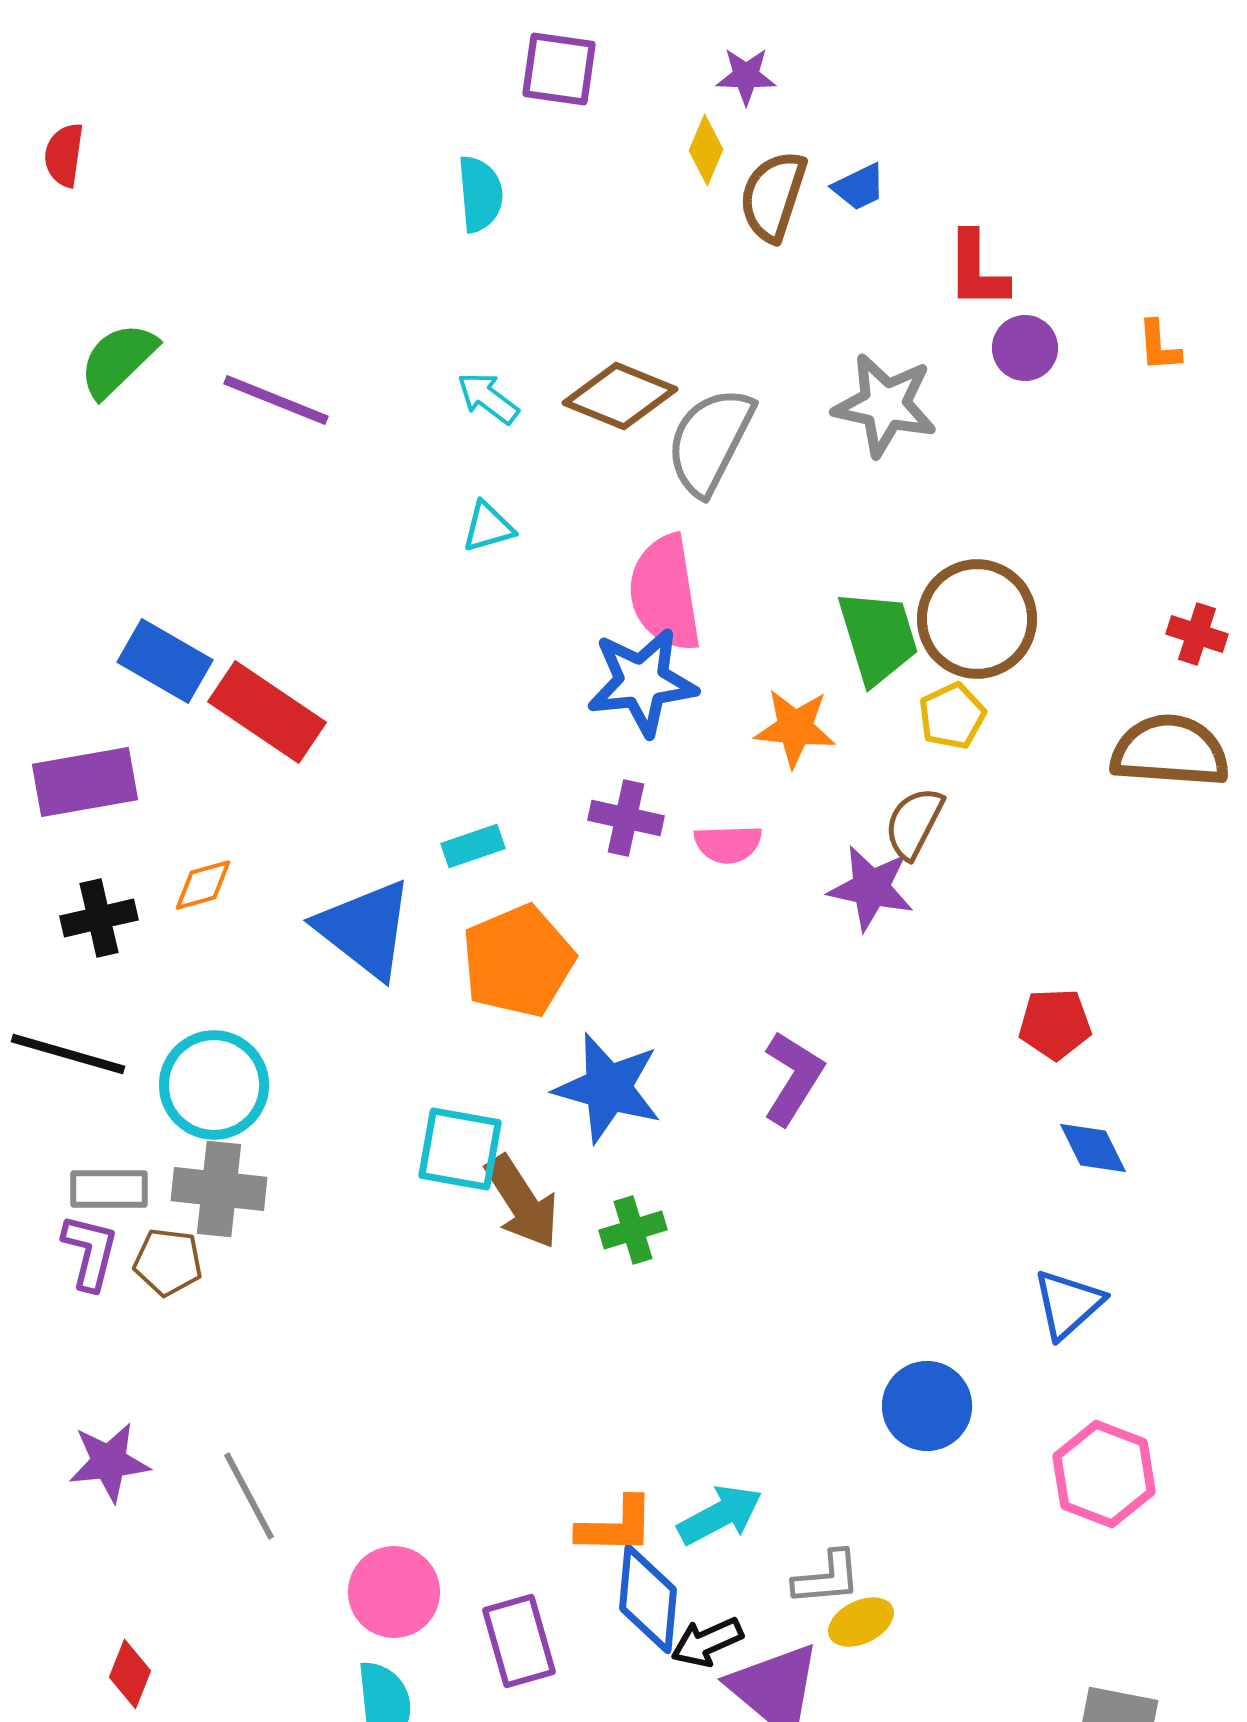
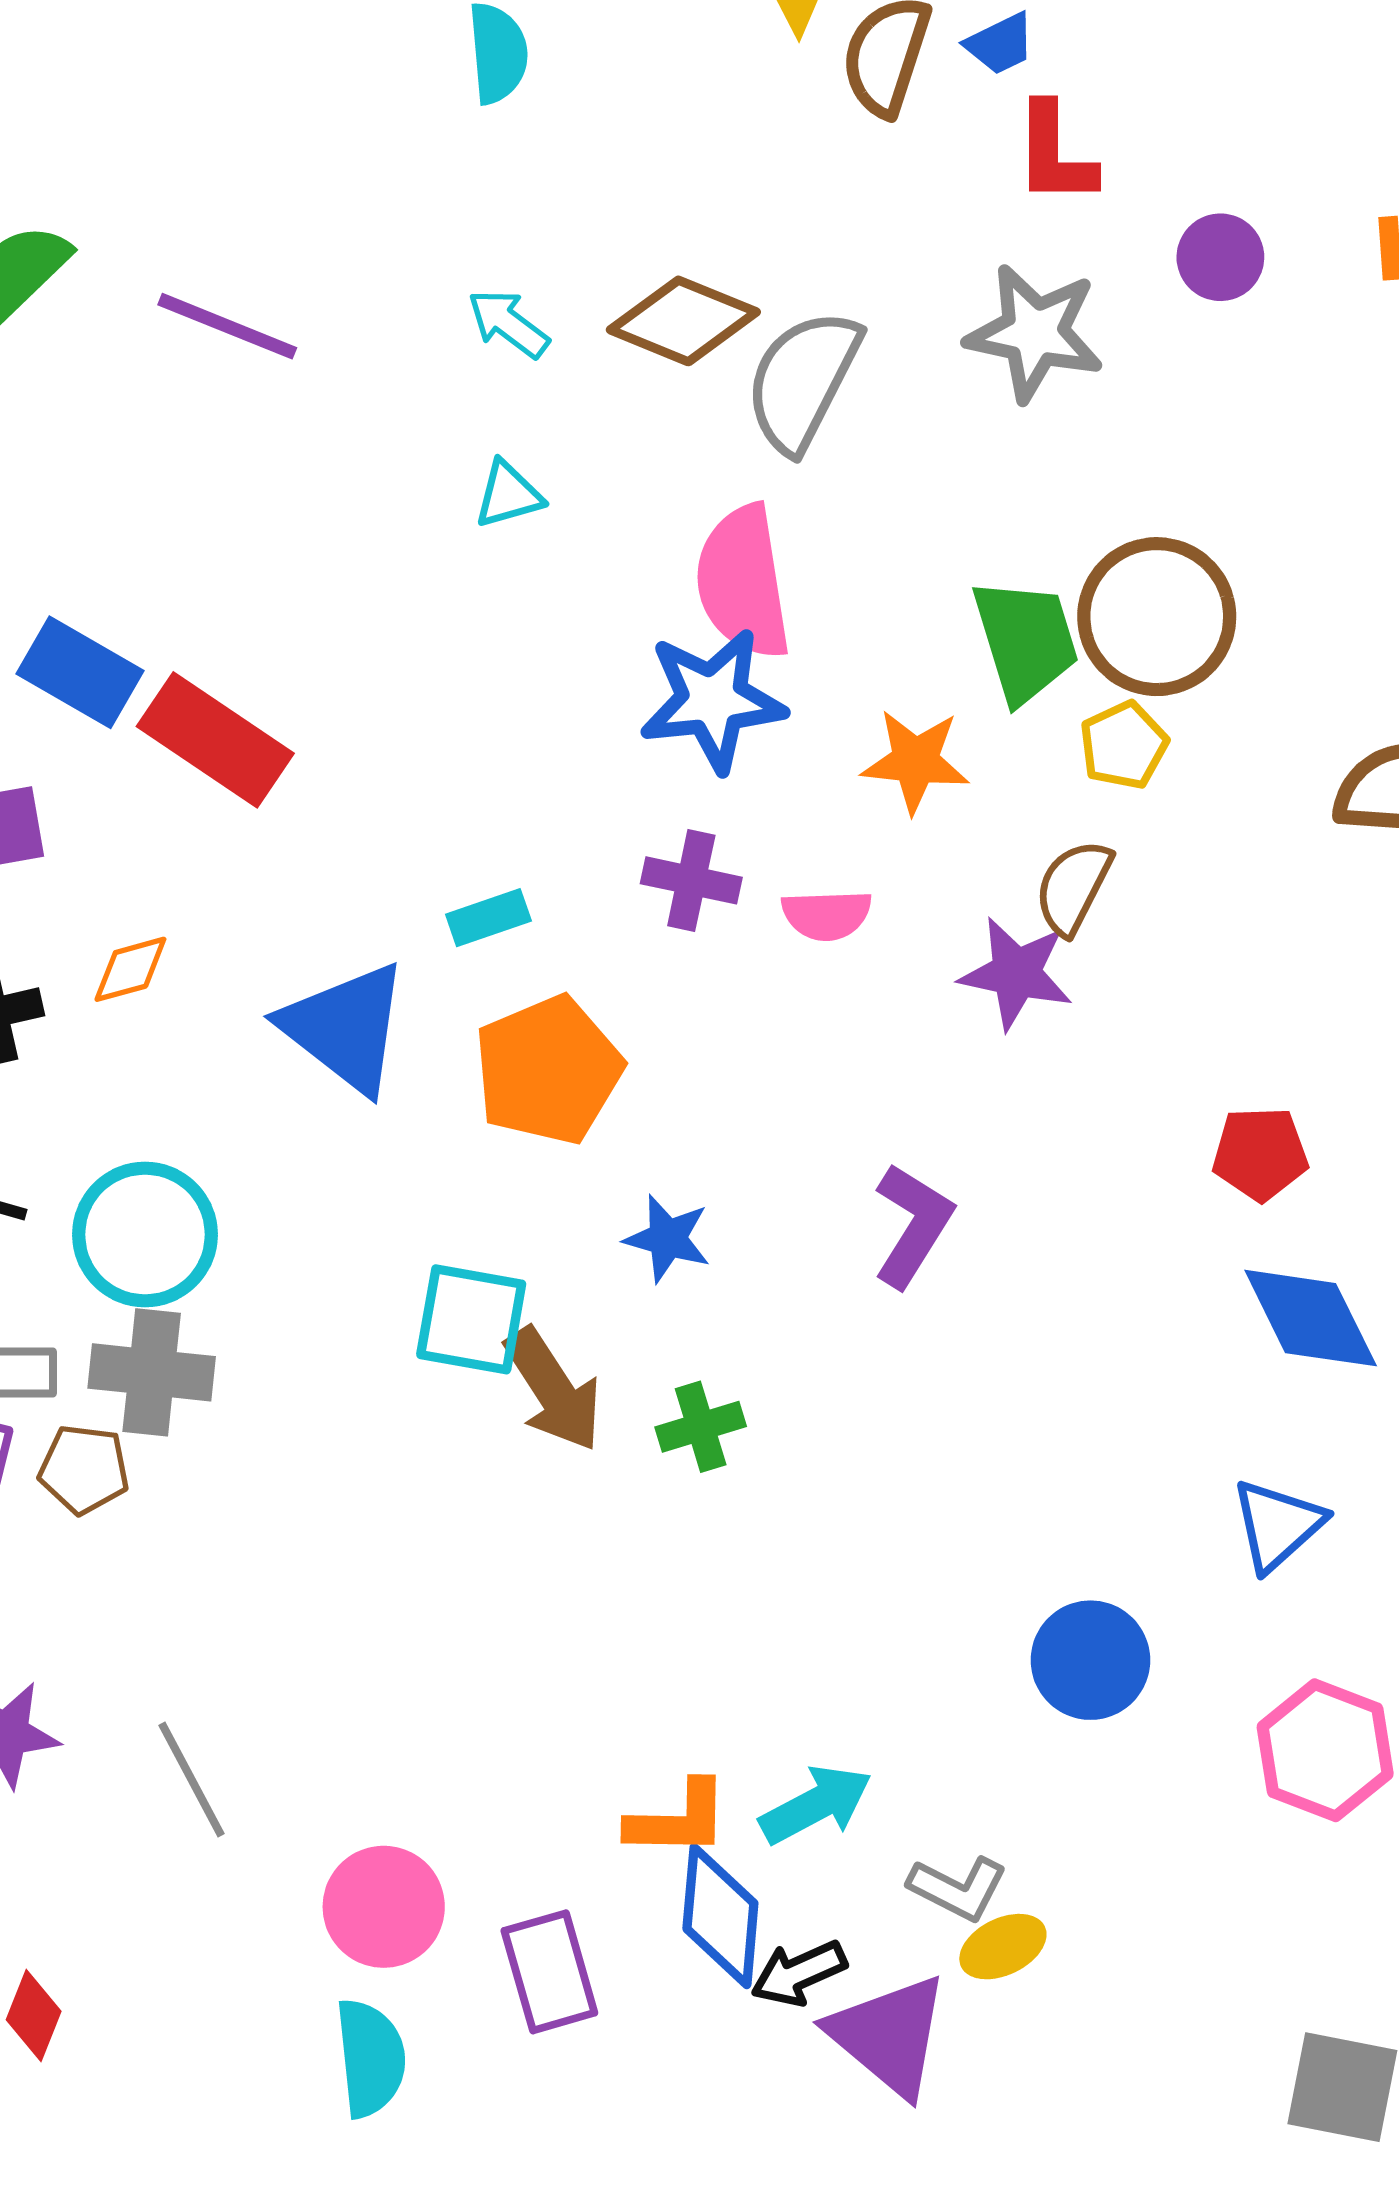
red L-shape: (977, 270) -> (1055, 154), moved
blue star: (608, 1088) -> (667, 1238), size x0.6
blue diamond: (1093, 1148) -> (1311, 1318), size x1.5
gray L-shape: (827, 1578) -> (958, 1888), turned 32

